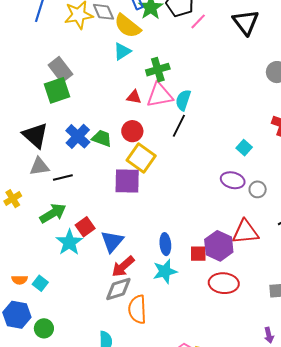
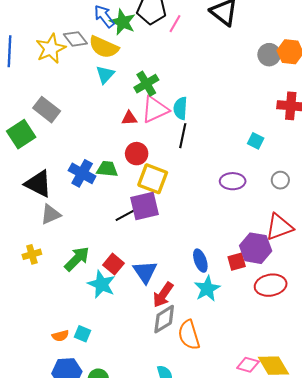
green square: (57, 90) -> (21, 134), moved
black line: (63, 177) -> (125, 215), moved
purple ellipse: (233, 180) -> (233, 181), moved
yellow cross: (13, 199) -> (32, 254), turned 30

